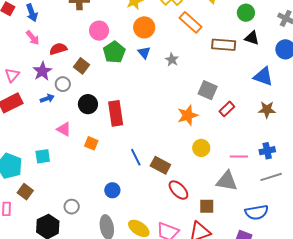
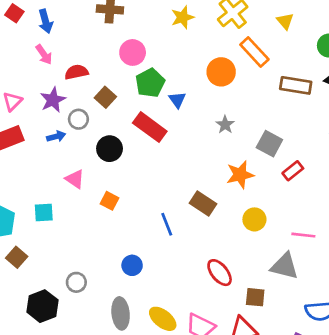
orange circle: (144, 27) -> (221, 72), moved
blue triangle: (144, 52) -> (177, 100), moved
gray star: (172, 60) -> (225, 125), moved
red rectangle: (116, 113) -> (150, 127), moved, turned -50
brown rectangle: (160, 165) -> (203, 203), moved

